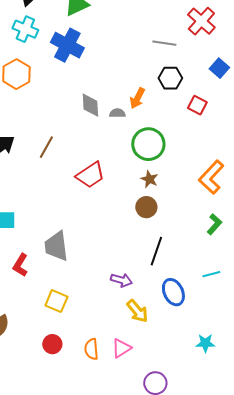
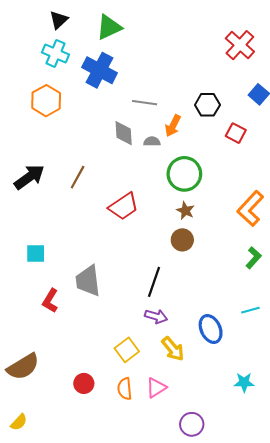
gray line: (164, 43) -> (145, 103), moved
black line: (156, 251) -> (154, 282), moved
yellow square: (56, 301) -> (127, 350), moved, turned 30

